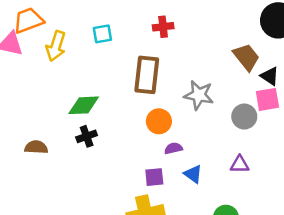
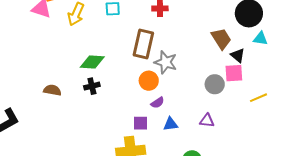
gray star: (199, 95) -> (166, 62), moved
purple semicircle: (173, 148) -> (158, 103), turned 152
blue triangle: (193, 174) -> (171, 124), turned -49

